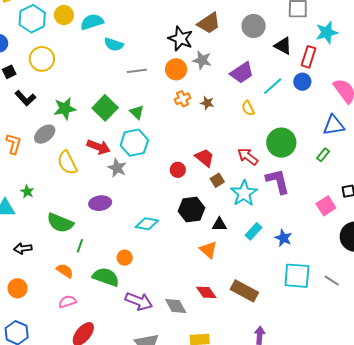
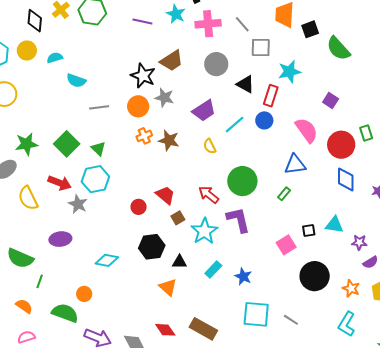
cyan semicircle: (92, 22) -> (55, 58), size x0.7
brown star: (207, 103) -> (169, 140), size x1.5

